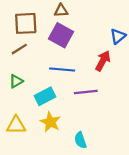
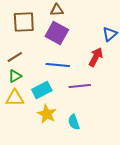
brown line: (19, 49) -> (15, 57), moved
yellow triangle: (16, 125) -> (15, 98), moved
cyan semicircle: (80, 140) -> (74, 122), moved

